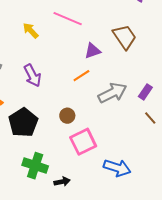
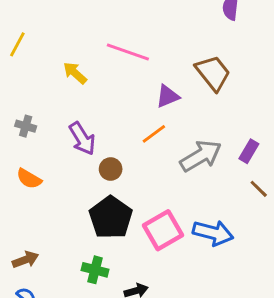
brown circle: (67, 116) -> (111, 169), moved
black pentagon: (23, 123) -> (111, 217), moved
green cross: (35, 166) -> (95, 270), size x0.7
blue arrow: (117, 168) -> (213, 233), moved

